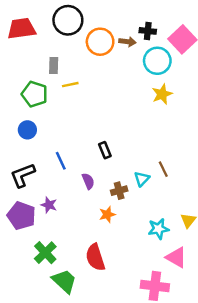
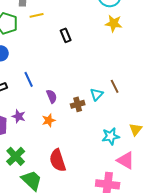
yellow star: (162, 94) -> (114, 23), turned 30
black rectangle: (105, 150) -> (66, 35), moved
orange star: (107, 214) -> (49, 120), moved

